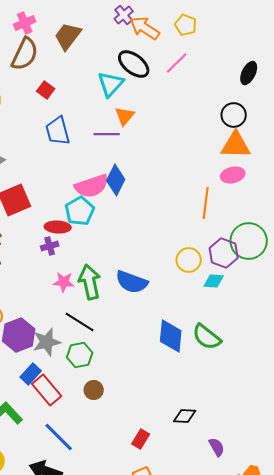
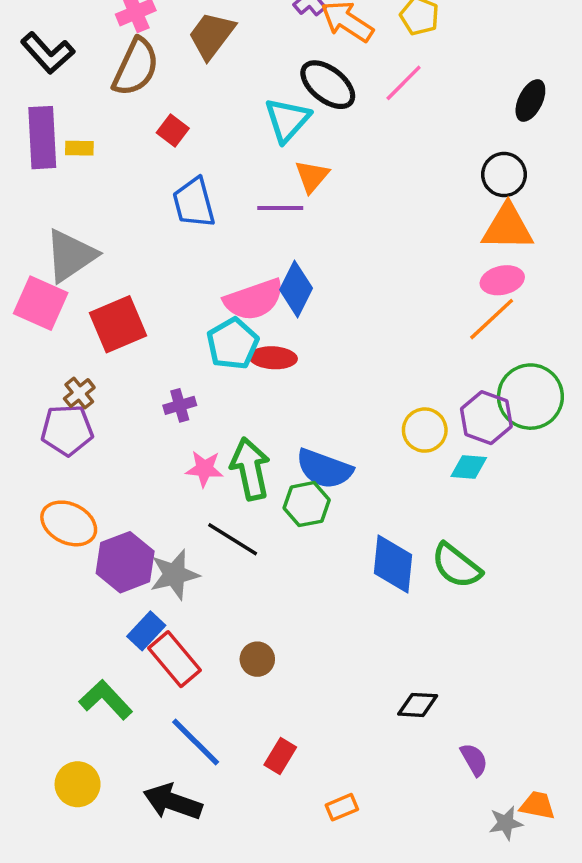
orange line: (206, 203) -> (492, 319), moved, turned 40
red ellipse: (58, 227) -> (273, 358), moved
green hexagon: (80, 355) -> (307, 504), moved
red rectangle: (141, 439) -> (280, 756), moved

